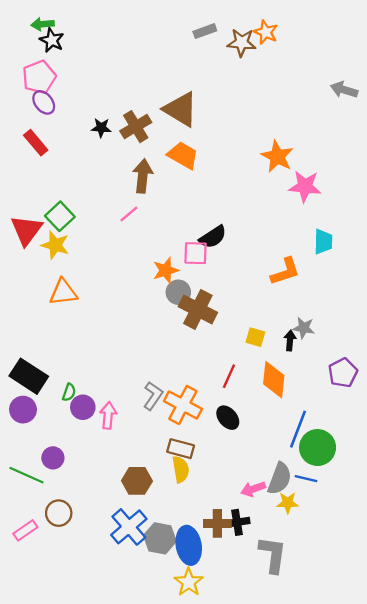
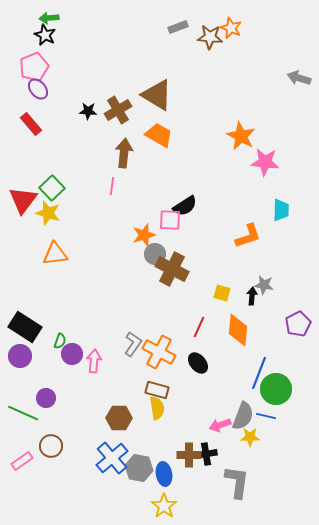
green arrow: (43, 24) -> (49, 18), moved
pink line: (129, 214) -> (112, 186), turned -42
blue ellipse: (189, 545) -> (164, 474), size x0.7

